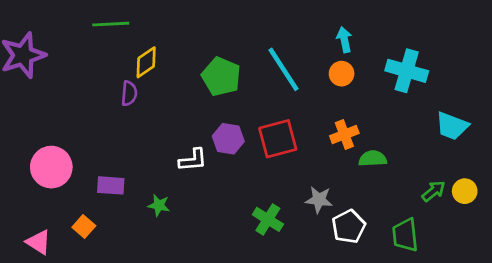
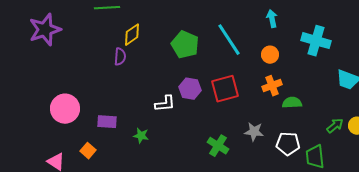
orange circle: (342, 74) -> (270, 55), moved
white pentagon: (349, 227) -> (288, 144), moved, turned 30

